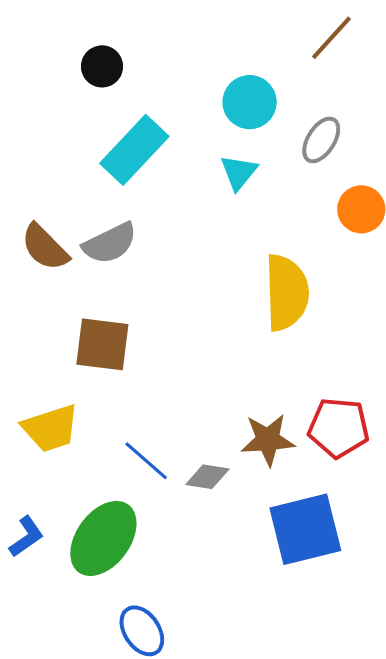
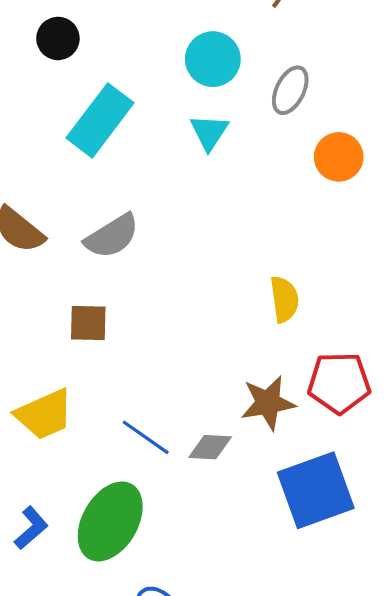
gray semicircle: (110, 243) -> (112, 236), moved
yellow semicircle: (287, 293) -> (284, 299), moved, size x0.6
brown square: (102, 344) -> (88, 323), size x0.7

